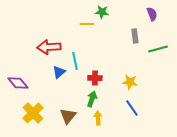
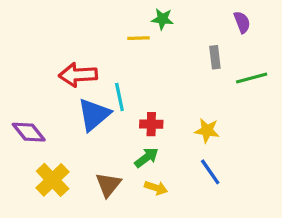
blue triangle: (59, 72) -> (94, 115), size x1.6
green arrow: (92, 99) -> (146, 158), turned 35
yellow arrow: (98, 118) -> (156, 188), turned 112

